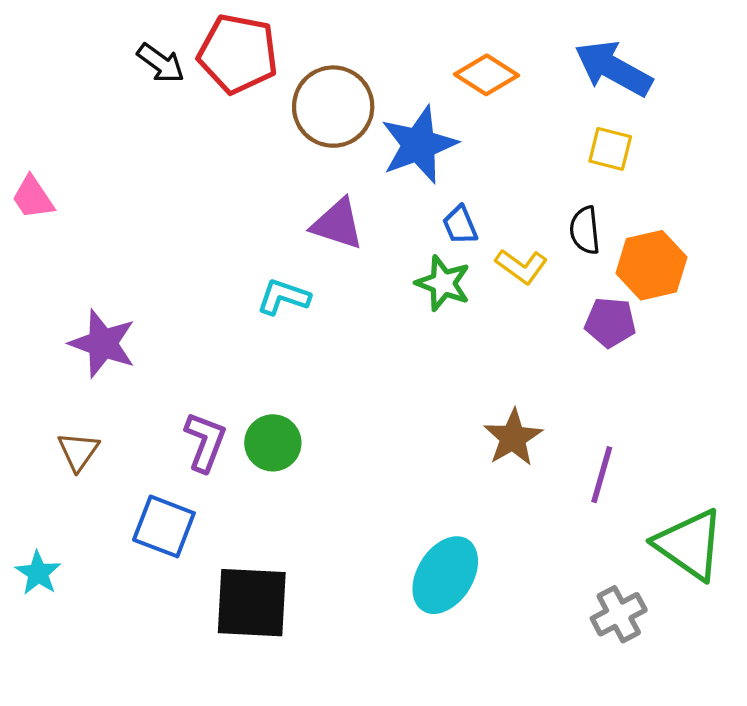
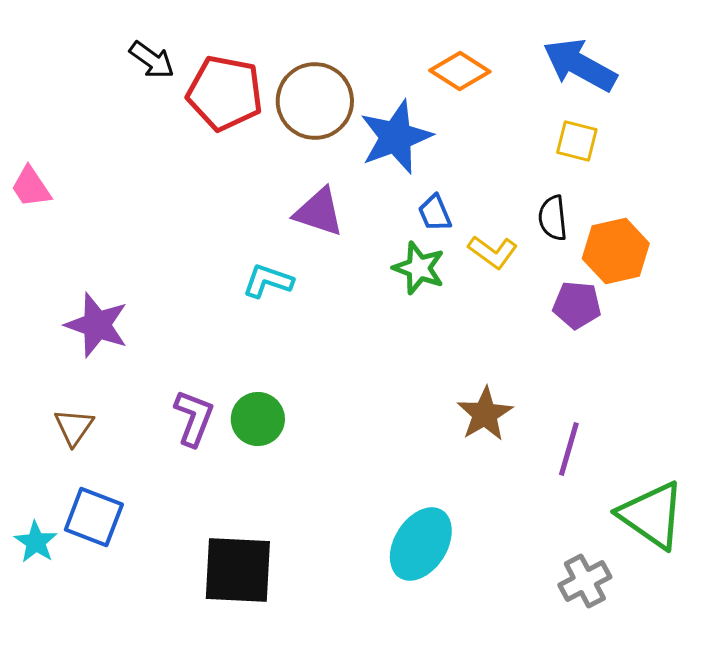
red pentagon: (238, 54) -> (225, 93), moved
blue square: (164, 526) -> (94, 517), moved

